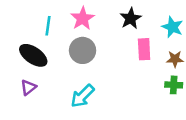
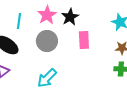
black star: (131, 18) -> (70, 17), moved
pink rectangle: (144, 49) -> (84, 40), moved

